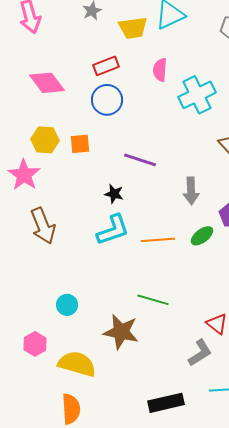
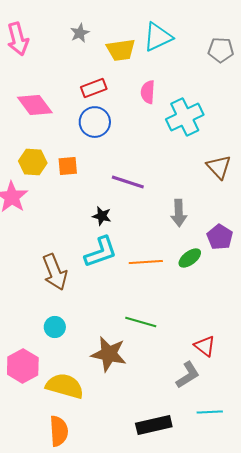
brown arrow: (43, 226) -> (55, 272), moved
pink hexagon: (35, 344) -> (23, 366), size x1.4

